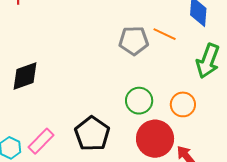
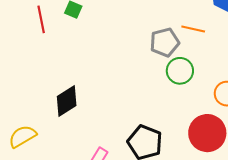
green circle: (139, 101) -> (180, 71), moved

